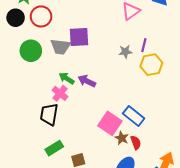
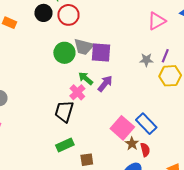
purple square: (79, 37) -> (101, 53), moved
green circle: (31, 51) -> (64, 53), moved
purple arrow: (87, 81) -> (105, 84), turned 96

